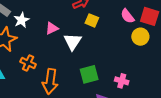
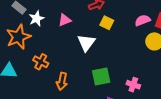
pink semicircle: (127, 16) -> (143, 20), turned 105
pink triangle: (52, 28) -> (65, 20), moved
orange arrow: (50, 81) -> (62, 81), size x0.7

